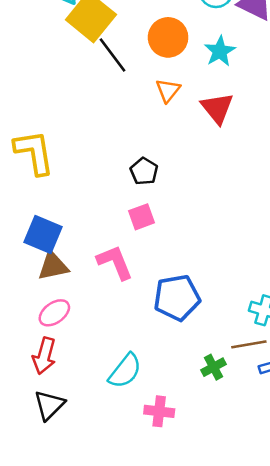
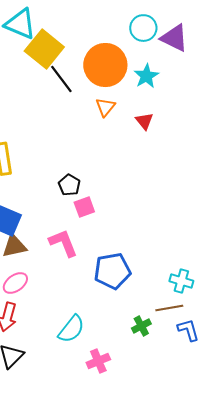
orange circle: (168, 37) -> (105, 65), size x1.4
red triangle: (217, 108) -> (144, 121), size x0.7
black pentagon: (144, 171) -> (69, 185), moved
pink cross: (159, 411) -> (98, 361), turned -30

